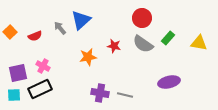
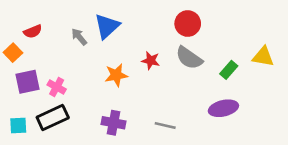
orange square: (10, 32) -> (13, 53), moved
red semicircle: (35, 36) -> (33, 31), moved
green rectangle: (168, 38) -> (229, 70), moved
purple square: (18, 73) -> (27, 82), moved
purple cross: (100, 93) -> (114, 123), moved

